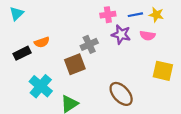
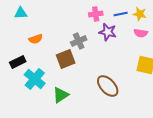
cyan triangle: (17, 14) -> (21, 13), moved, turned 40
pink semicircle: (147, 36) -> (141, 33), moved
black rectangle: (22, 53) -> (18, 62), moved

